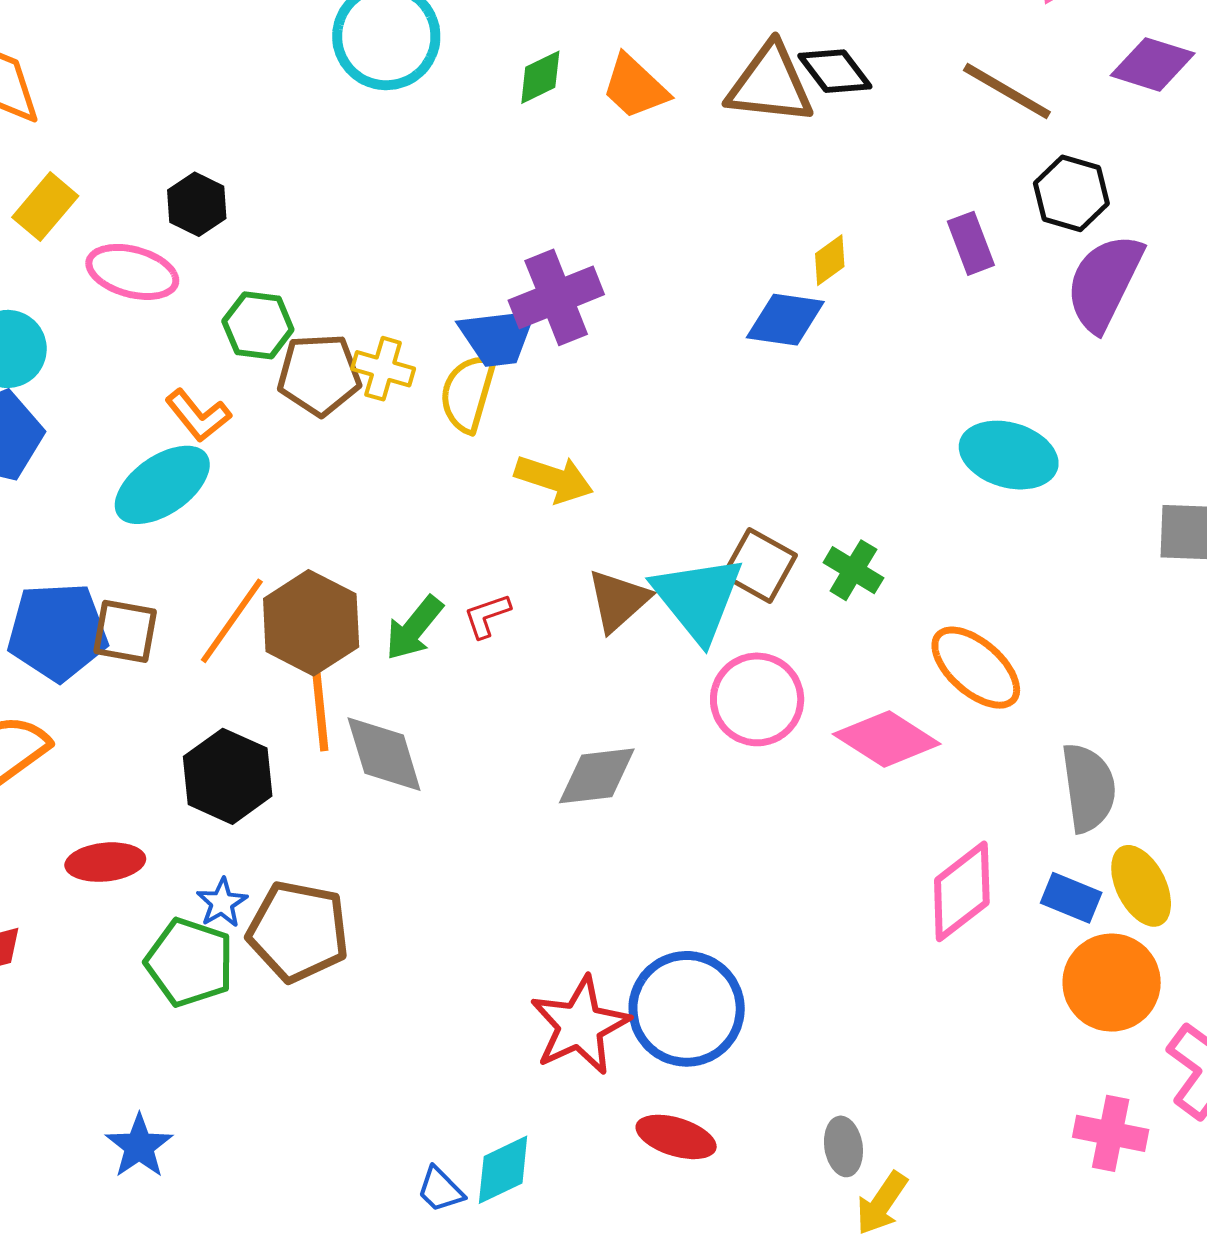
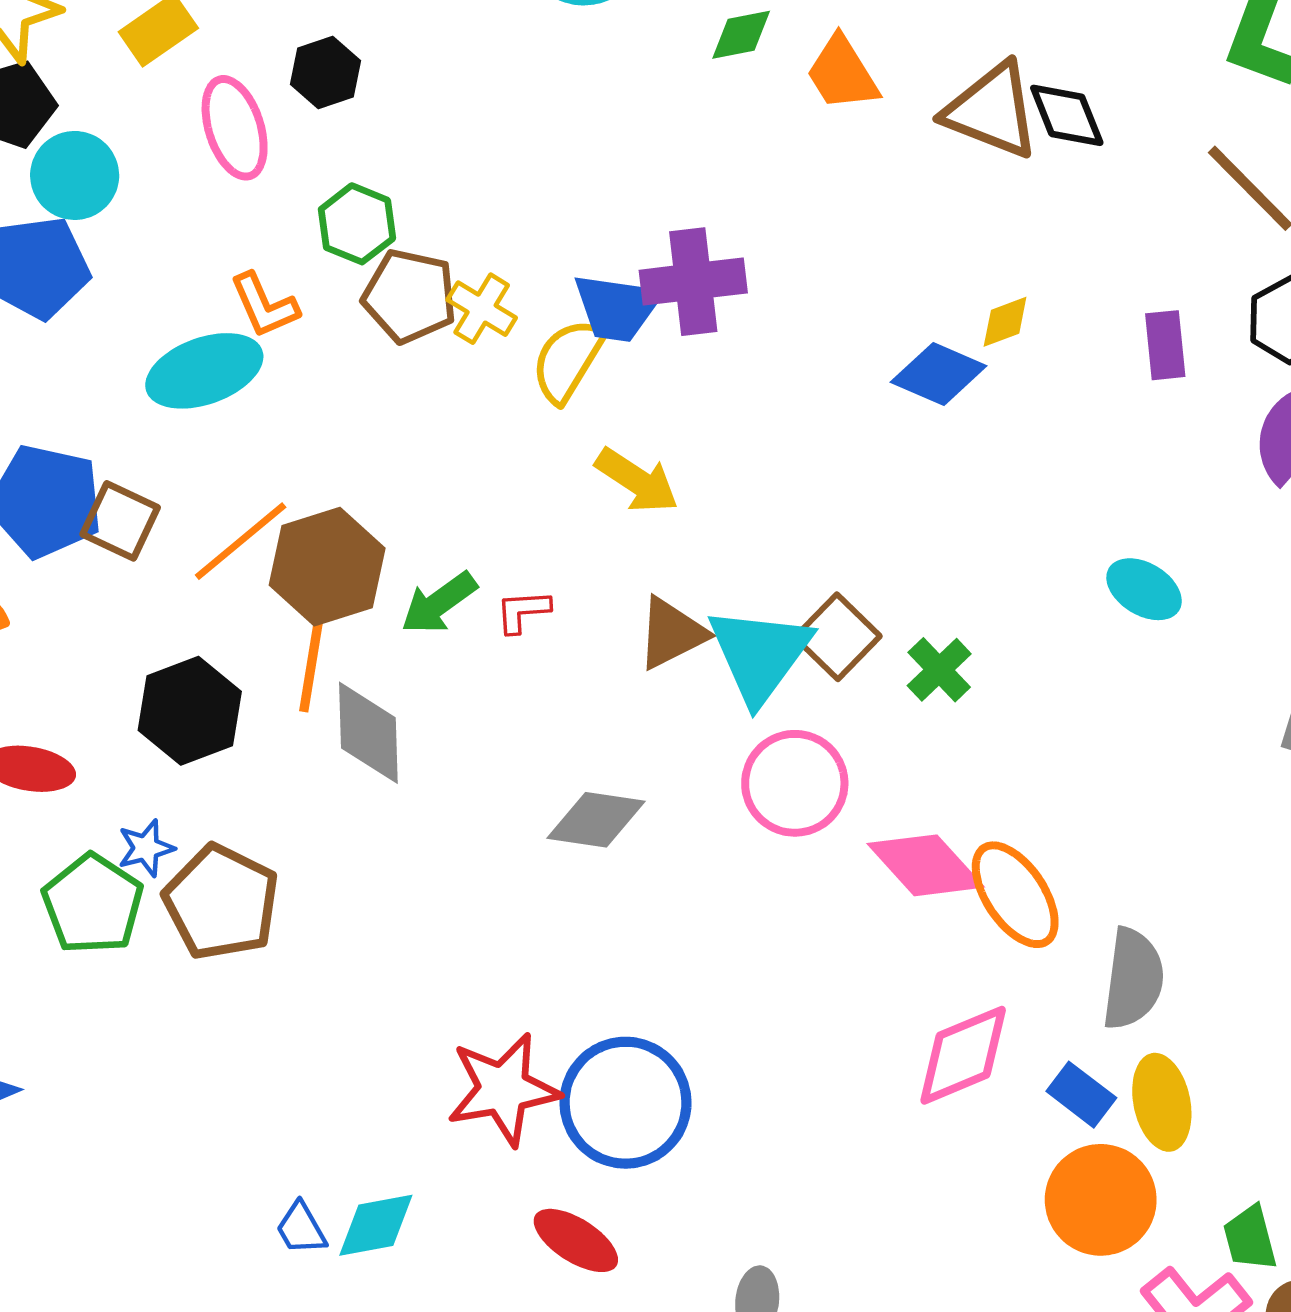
pink ellipse: (132, 272) -> (235, 128), turned 42
cyan ellipse: (1009, 455) -> (1144, 589), size x0.7
orange ellipse: (976, 668) -> (1015, 895), moved

